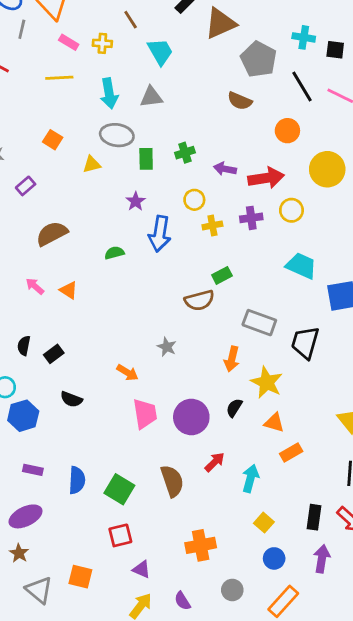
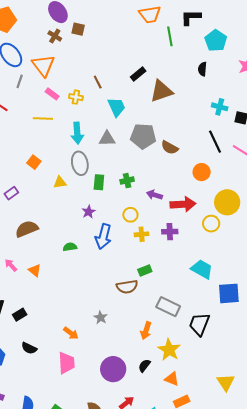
gray pentagon: (259, 59) -> (143, 136), moved, turned -30
gray ellipse: (117, 135) -> (80, 163), turned 65
yellow circle: (291, 210) -> (211, 224), moved
pink trapezoid: (145, 414) -> (66, 363), moved

